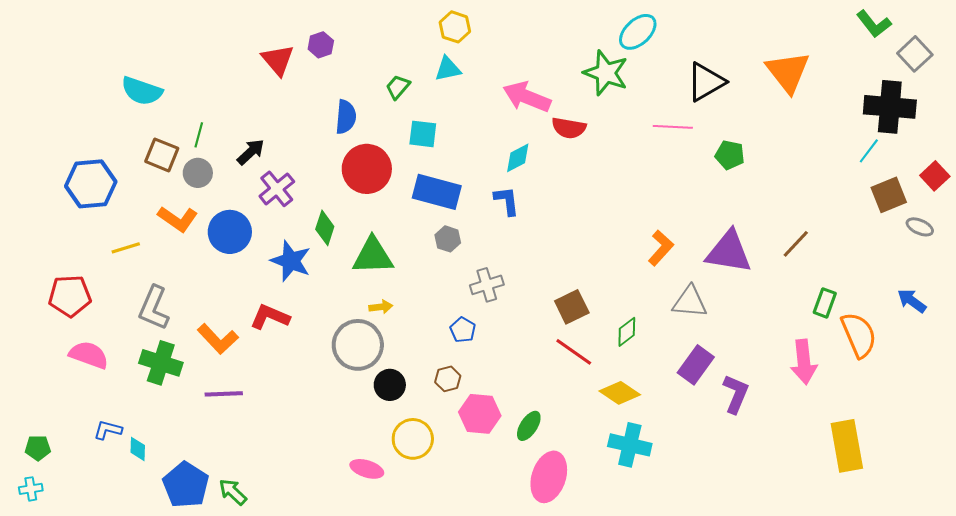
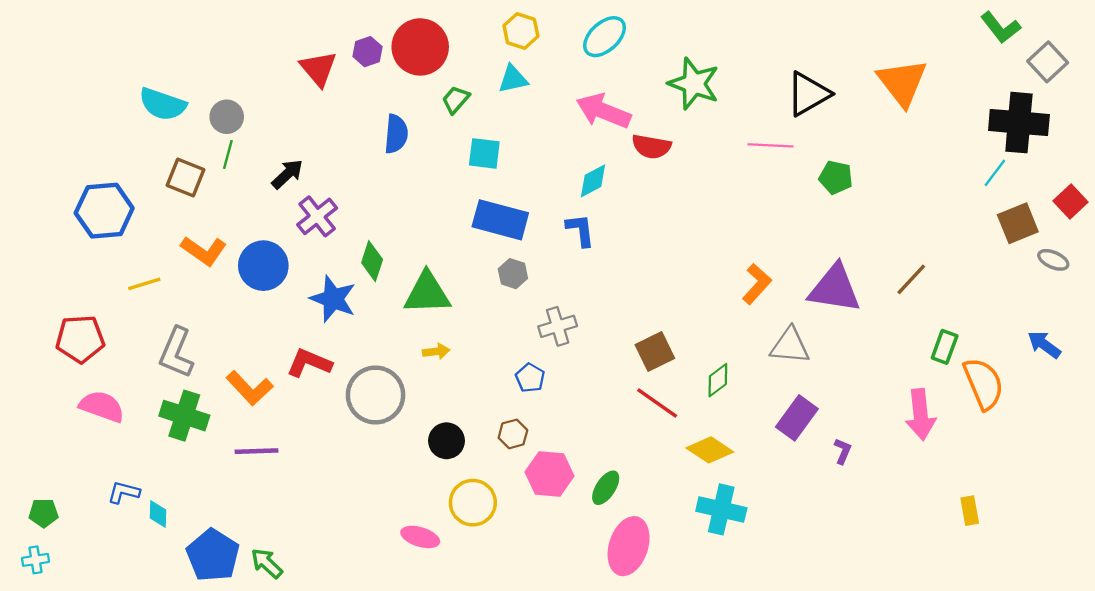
cyan ellipse: (638, 32) -> (605, 37), moved
red circle: (367, 169) -> (420, 47), moved
gray circle: (198, 173) -> (227, 117), moved
gray circle: (358, 345) -> (376, 395), moved
purple L-shape: (736, 394) -> (843, 451), size x0.6
yellow rectangle: (847, 446) -> (970, 511), size x0.5

